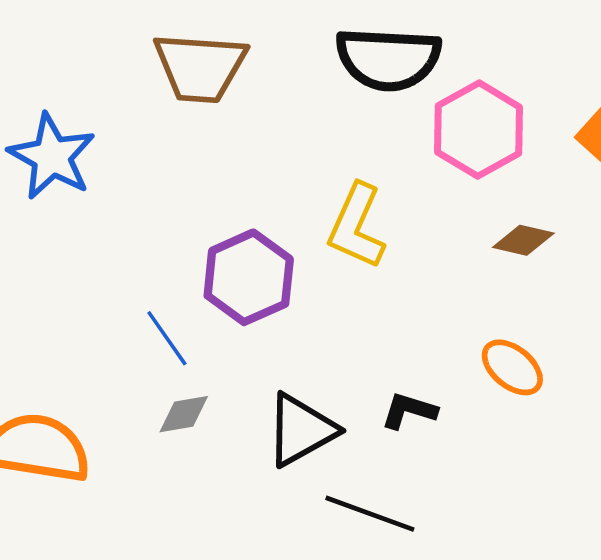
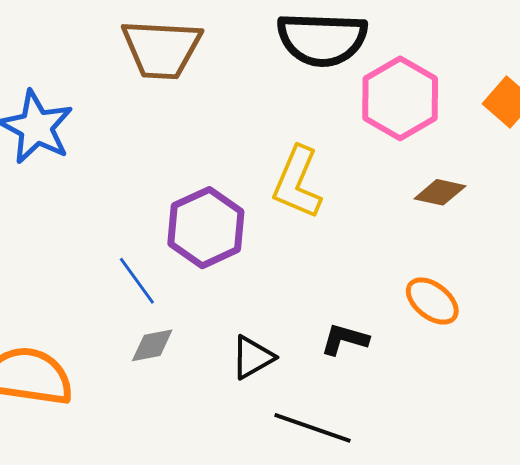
black triangle: (301, 430) -> (253, 357), size x0.7

